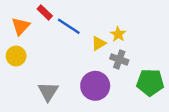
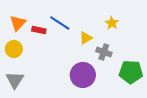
red rectangle: (45, 12) -> (39, 30), moved, turned -32
yellow star: (118, 34) -> (112, 23), moved
gray triangle: (48, 92) -> (15, 80), moved

